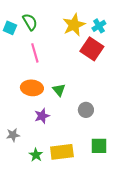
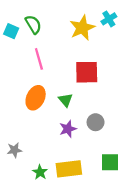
cyan cross: (99, 26) -> (109, 19), moved
red square: (92, 49) -> (87, 72), moved, turned -35
orange ellipse: (32, 88) -> (36, 98), turned -70
purple star: (42, 116) -> (68, 129), moved

